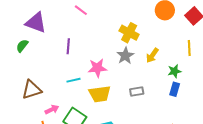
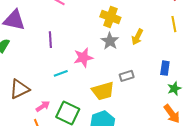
green star: (174, 71) -> (174, 88), moved
yellow trapezoid: (100, 94) -> (103, 91), moved

